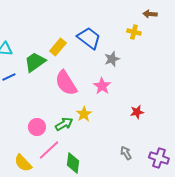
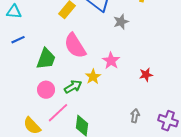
green trapezoid: (35, 62) -> (46, 59), moved, turned 145
pink star: (102, 86) -> (111, 61), moved
gray arrow: (126, 153) -> (135, 116), turned 40

